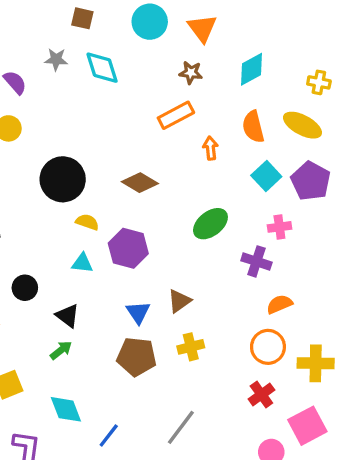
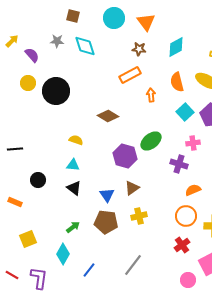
black circle: (63, 179) -> (56, 91), moved
purple hexagon: (128, 248) -> (125, 156), moved
black triangle: (68, 316) -> (74, 188), moved
green arrow: (61, 350) -> (73, 227), moved
cyan diamond: (66, 409) -> (63, 254), turned 50

